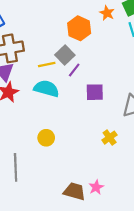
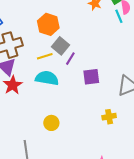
orange hexagon: (79, 28) -> (48, 24), moved
yellow cross: (110, 138) -> (109, 117), turned 32

